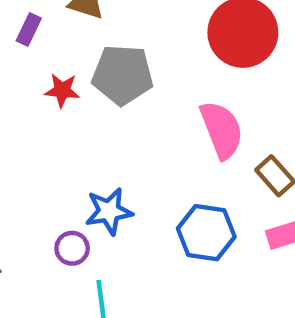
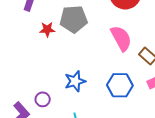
purple circle: (72, 248) -> (43, 99), moved

